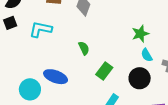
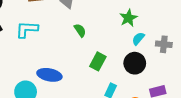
green semicircle: (84, 48) -> (80, 30), moved
cyan semicircle: (147, 55) -> (138, 39), turned 80

